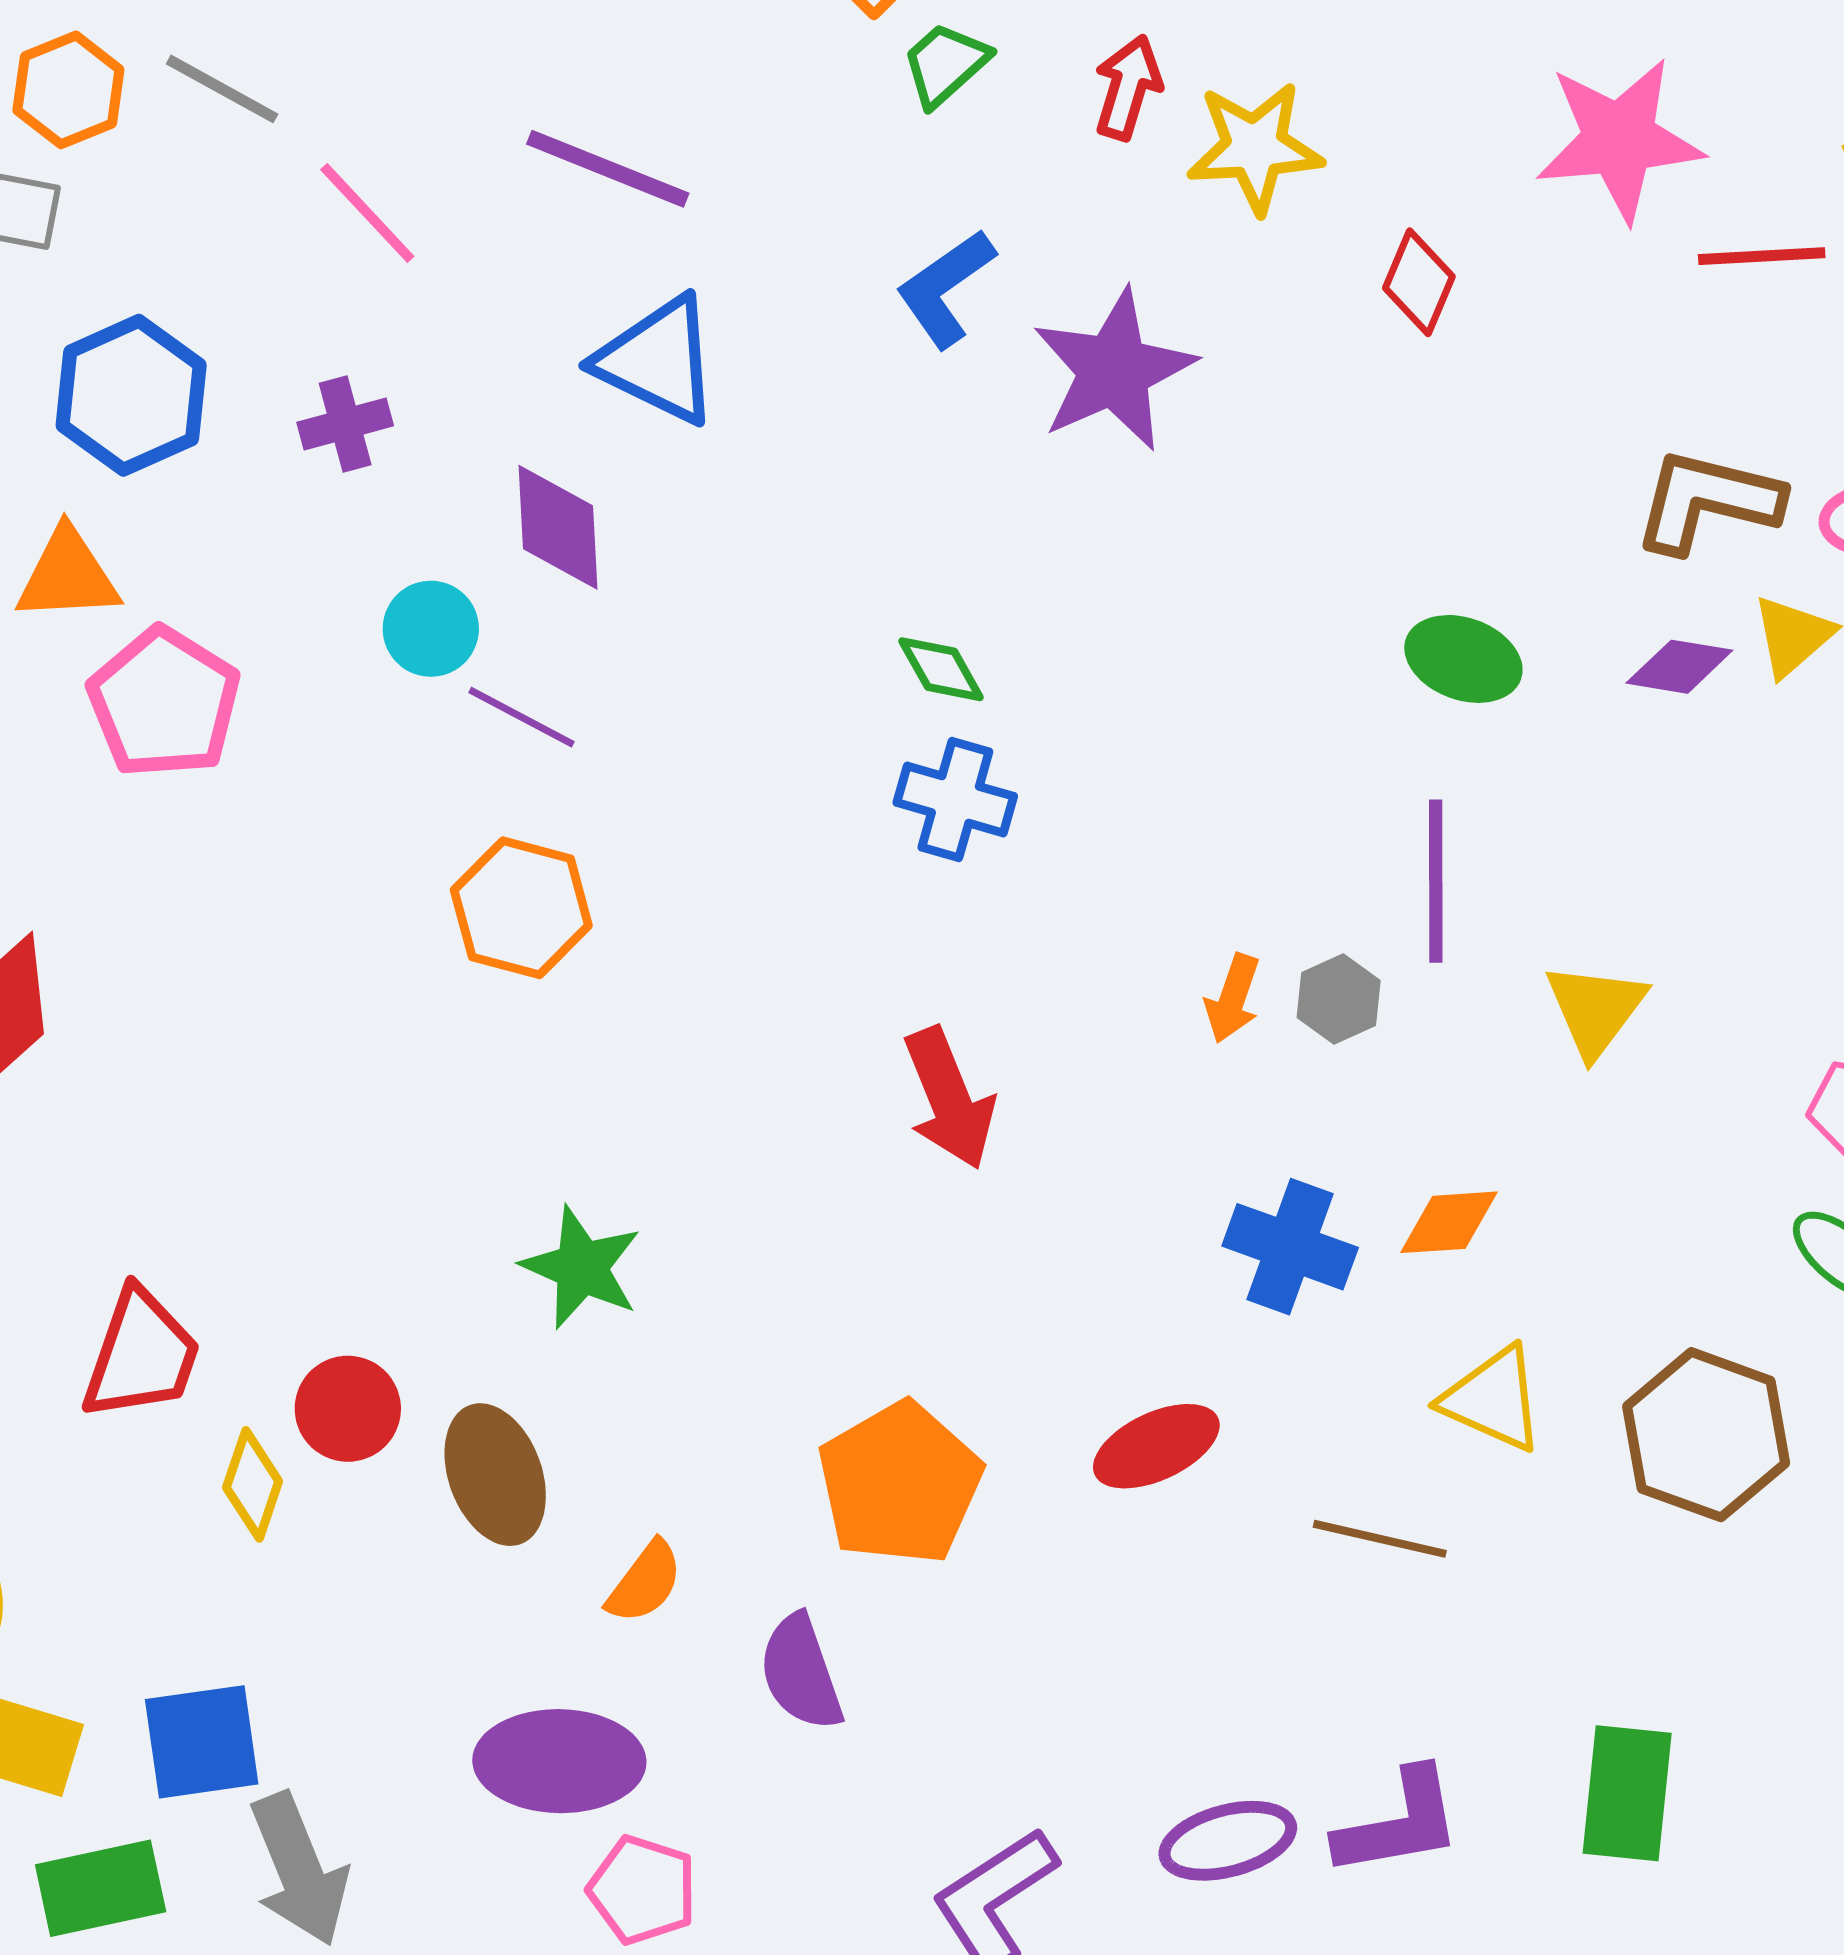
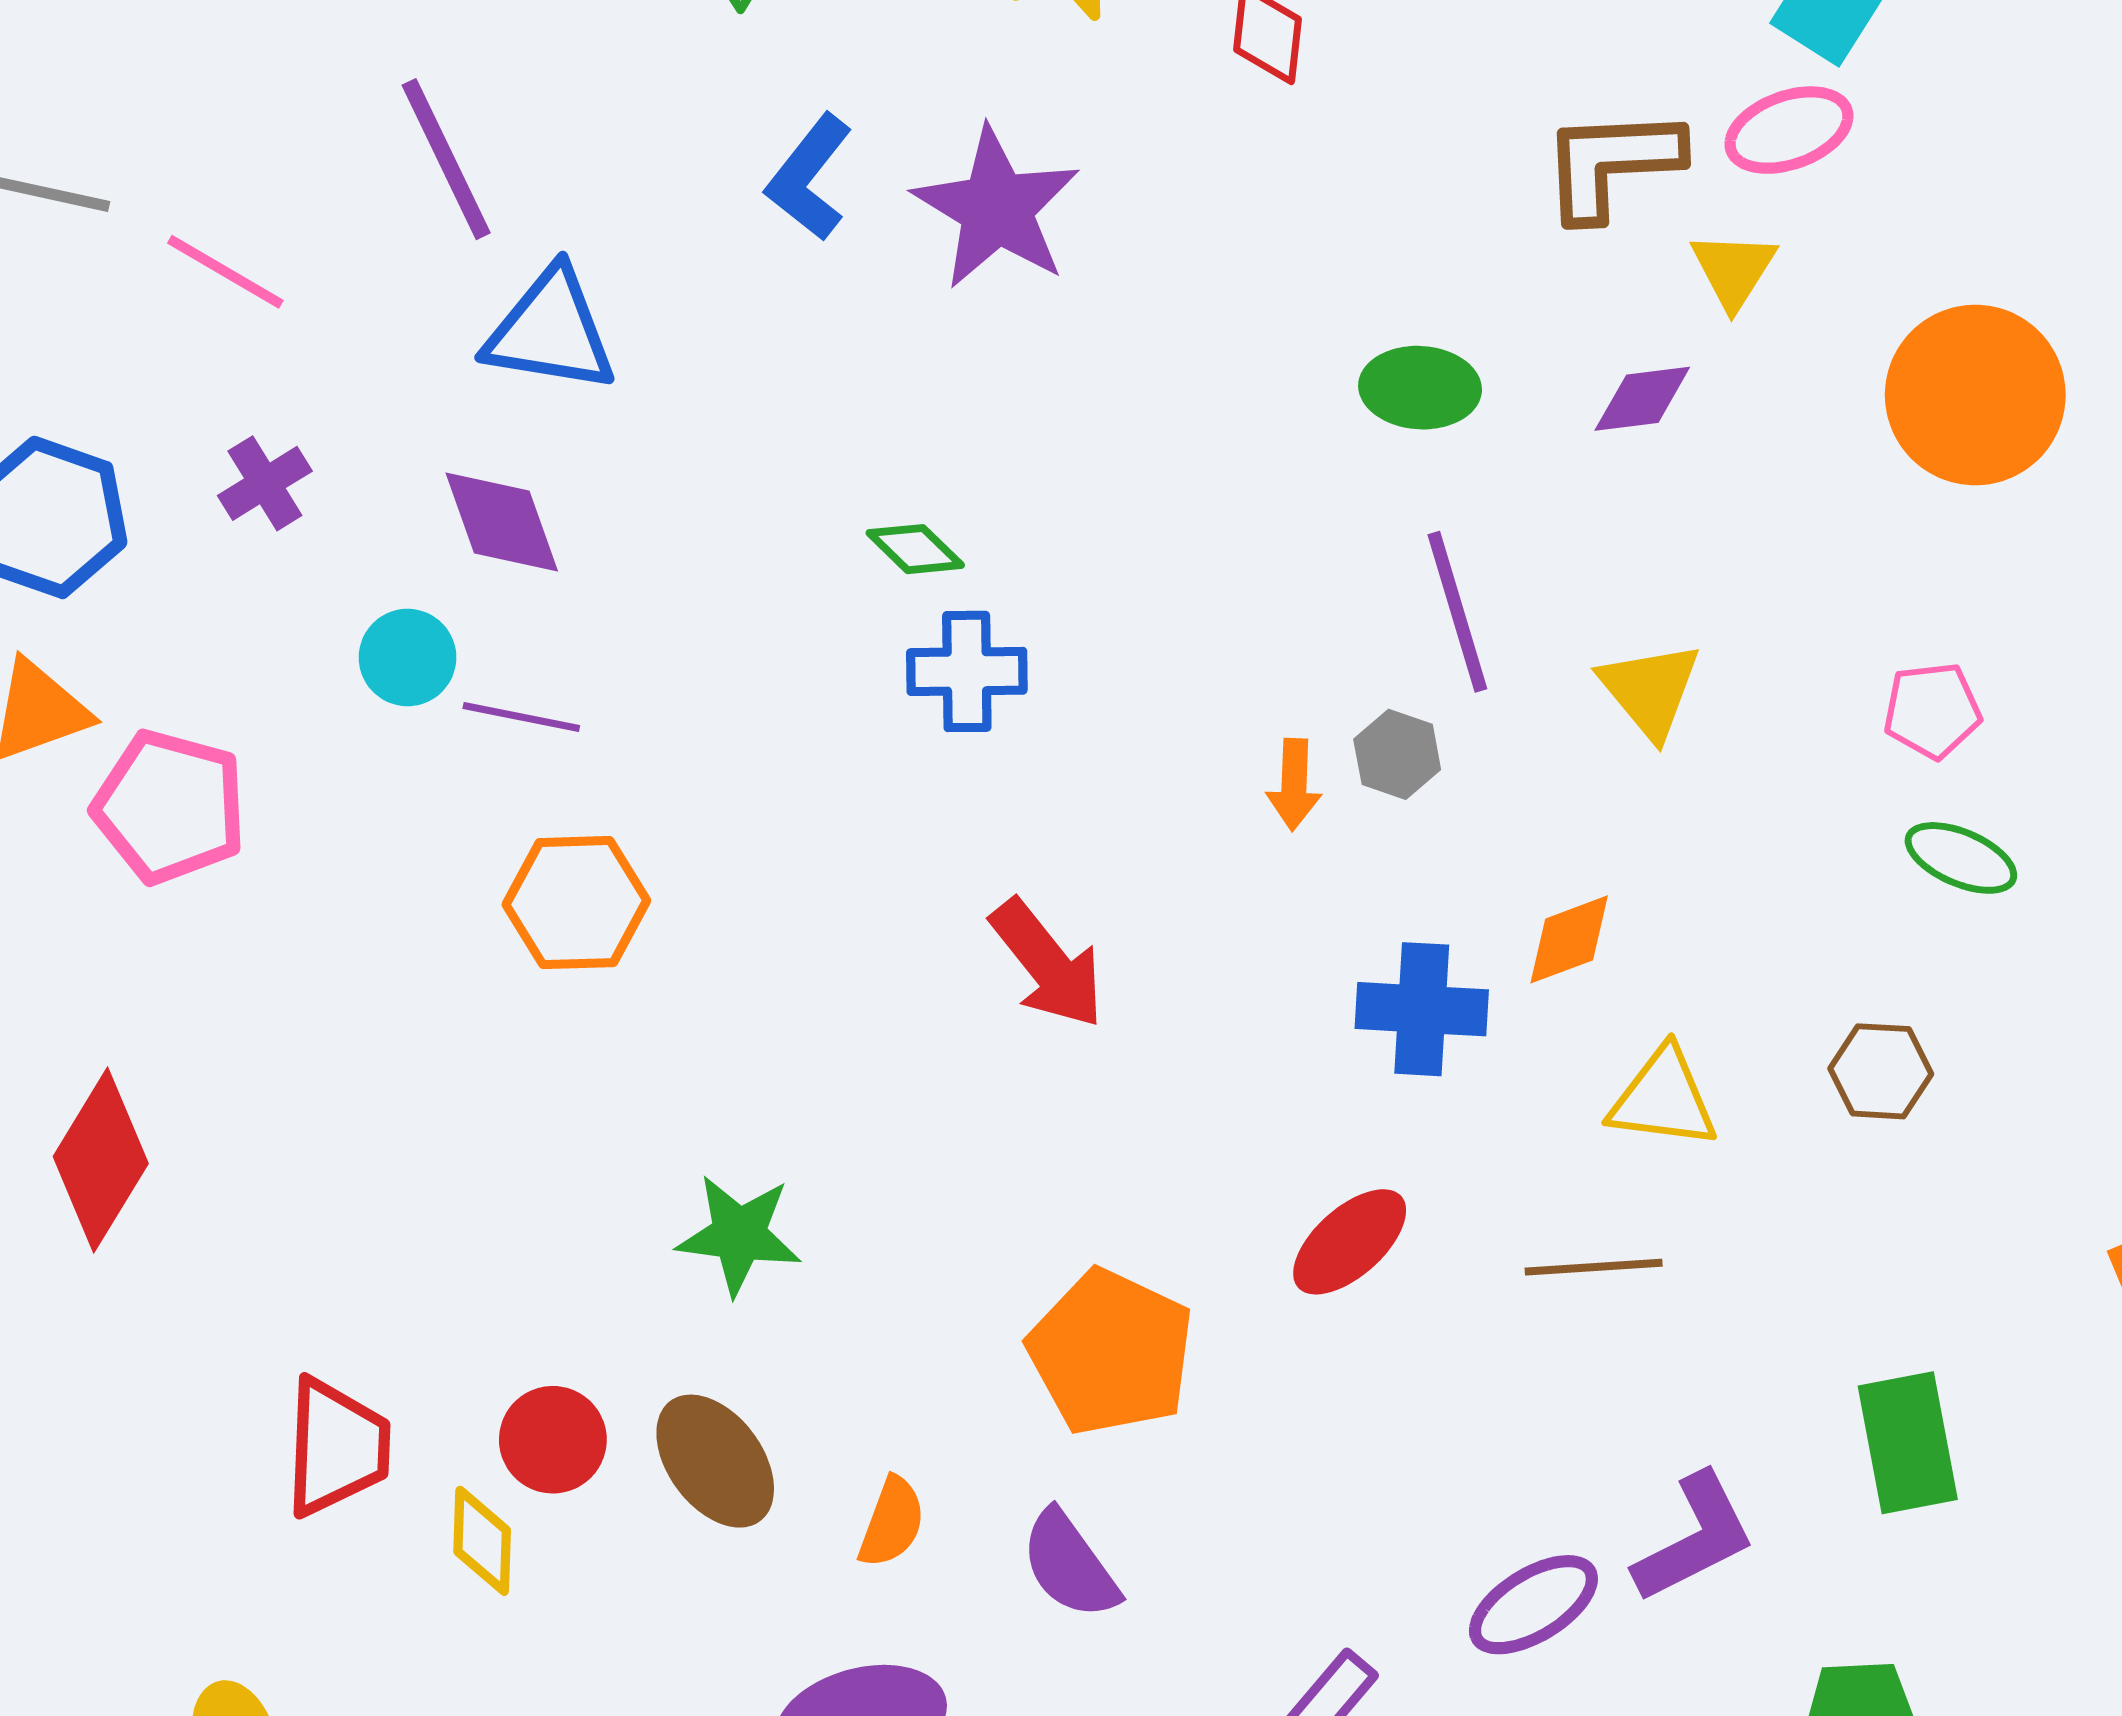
purple line: (608, 169) -> (446, 159), turned 59
purple diamond: (1679, 667) -> (1642, 399), moved
brown hexagon: (1706, 1435) -> (1881, 1071), size x0.6

